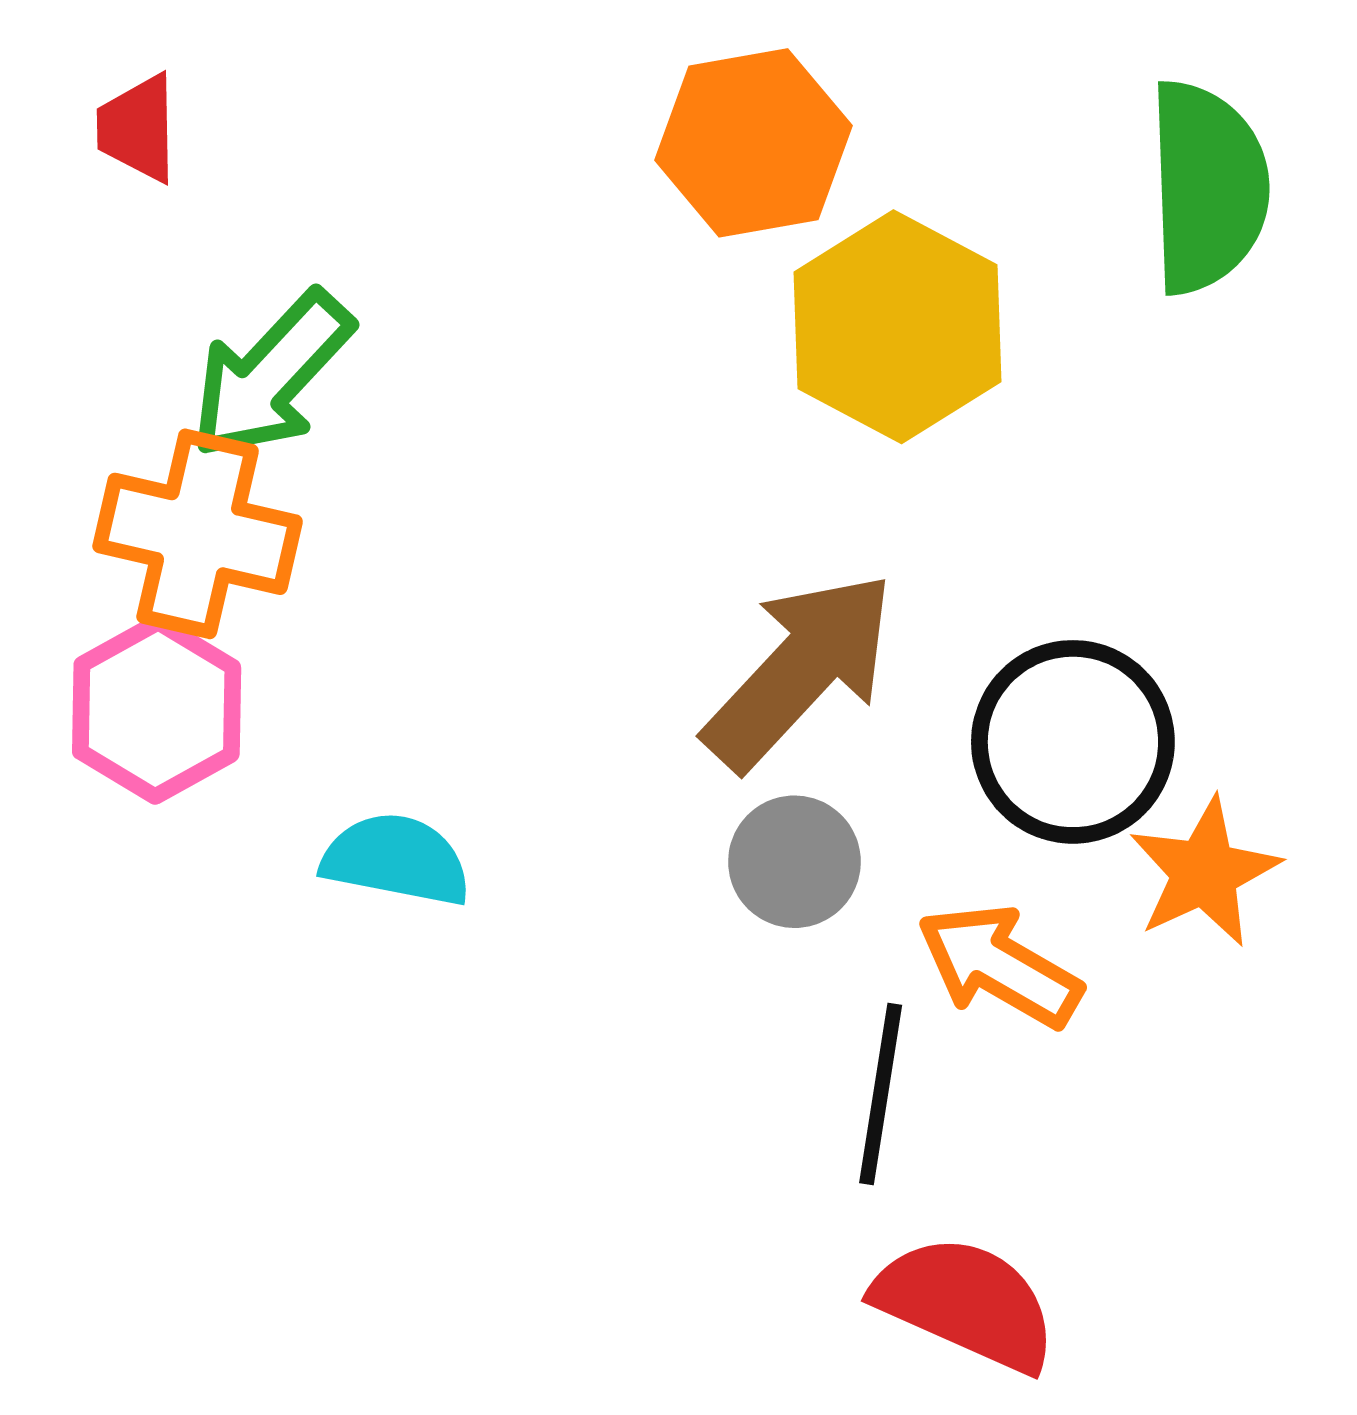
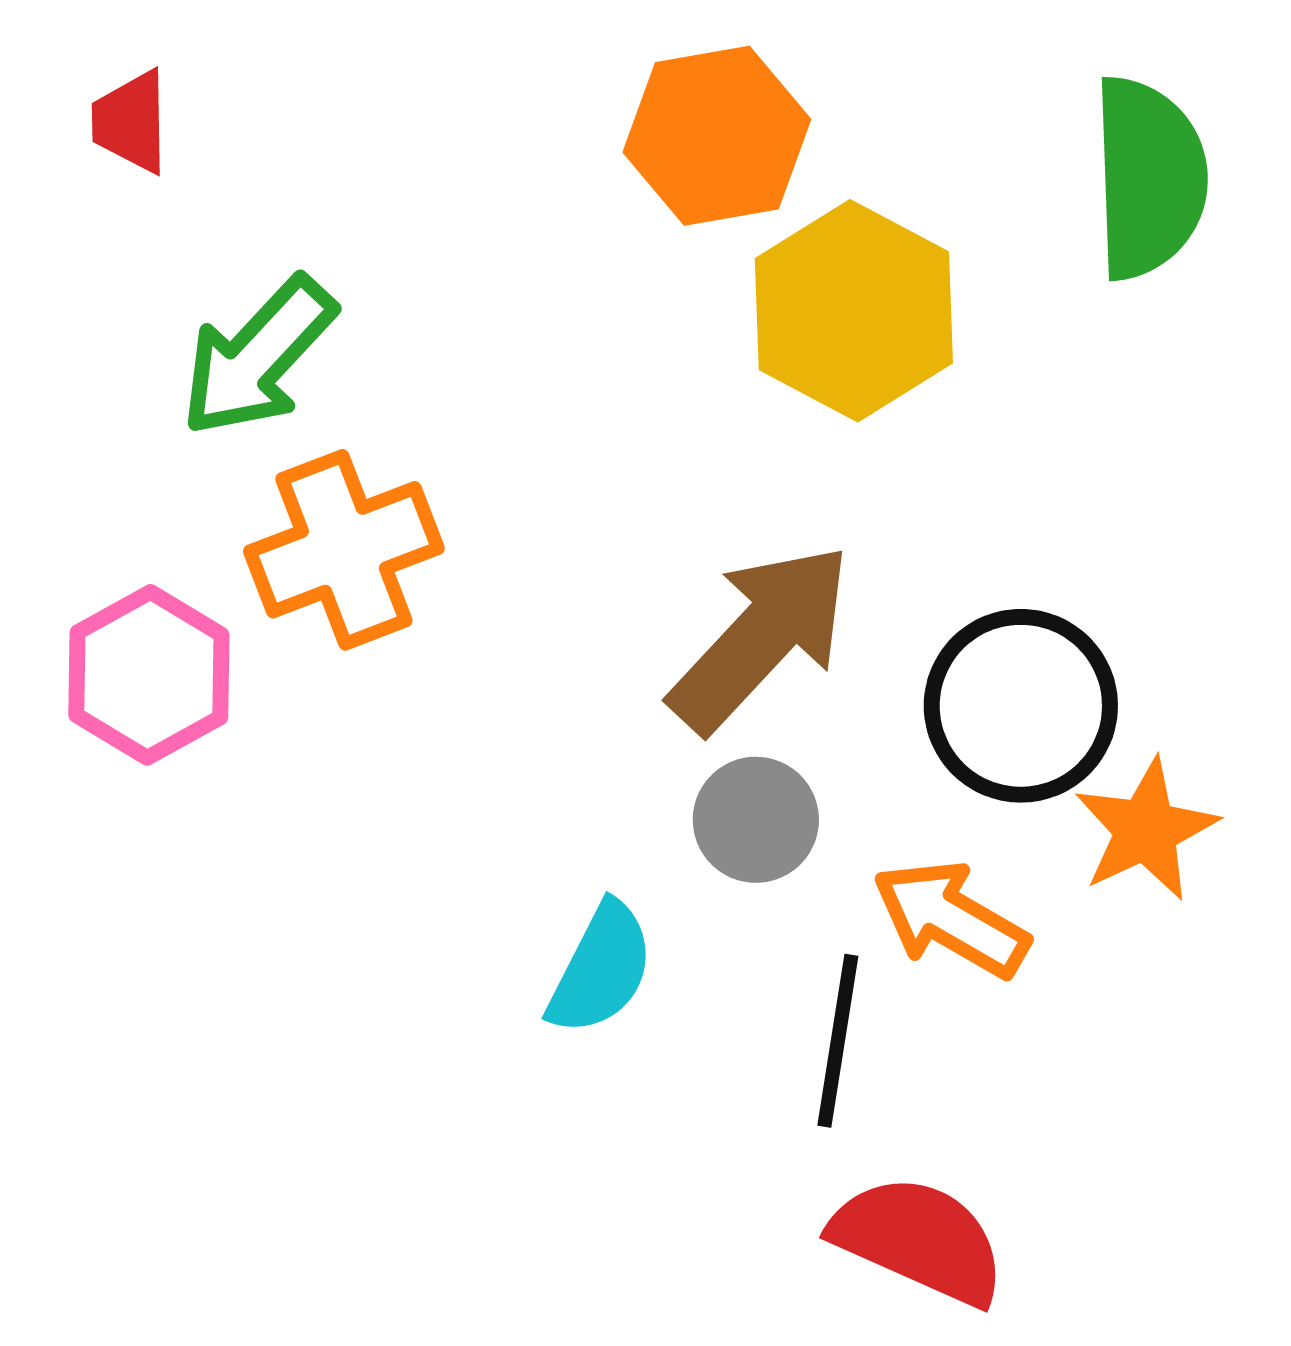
orange cross: (198, 534) -> (344, 550), moved, turned -34
cyan semicircle: (396, 860) -> (601, 969), moved, turned 106

